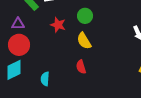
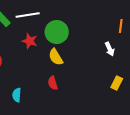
green circle: (85, 16) -> (57, 32), size x1.5

